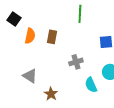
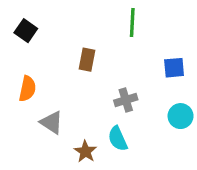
orange semicircle: (30, 36) -> (27, 89), moved
cyan semicircle: (91, 85) -> (118, 139), moved

